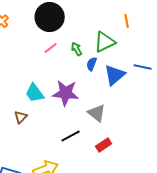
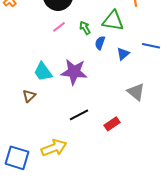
green triangle: (105, 42) -> (113, 21), turned 35
blue triangle: (115, 75) -> (123, 54), size x0.6
gray triangle: (97, 113) -> (136, 92), moved

